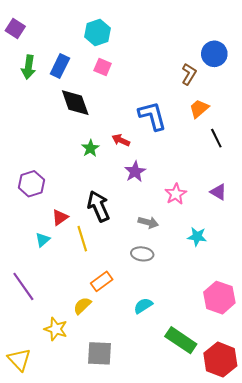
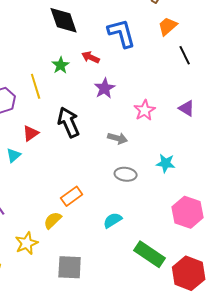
black diamond: (75, 103) -> (64, 20), moved
cyan star: (197, 237) -> (166, 163), moved
yellow line: (82, 239) -> (36, 86), moved
gray ellipse: (142, 254) -> (126, 174), moved
yellow star: (56, 329) -> (27, 243), turned 30

